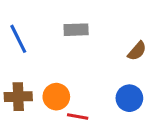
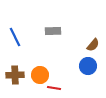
blue circle: (129, 98) -> (88, 66), moved

